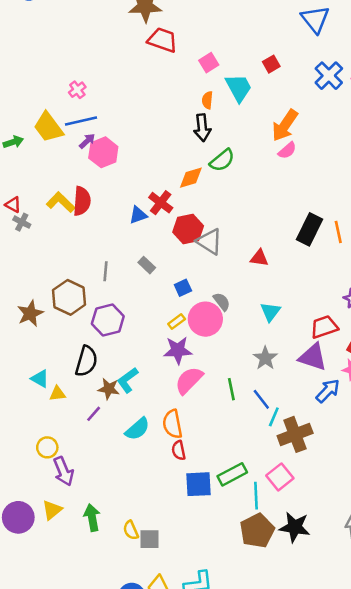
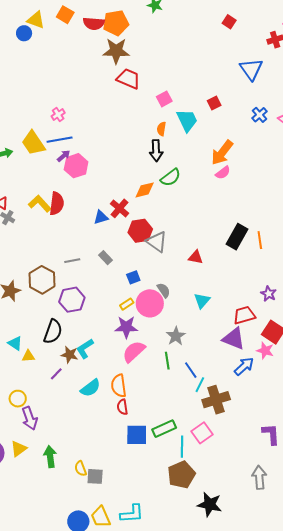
blue cross: (329, 76) -> (259, 115), size x0.7
gray line: (105, 271) -> (72, 261), turned 70
gray star: (265, 358) -> (176, 336), moved
black star: (295, 527) -> (210, 504), moved

